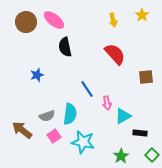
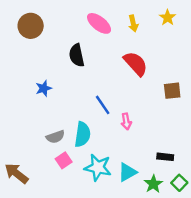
pink ellipse: (54, 20) -> (99, 23), moved
cyan triangle: (123, 116) -> (127, 172), moved
brown arrow: (22, 130) -> (16, 173), moved
green star: (121, 156) -> (153, 184), moved

